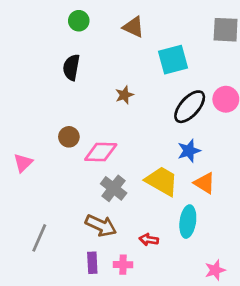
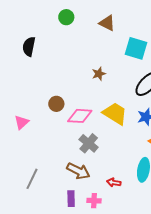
cyan square: (173, 60) -> (136, 48), turned 30
black semicircle: (71, 67) -> (29, 47), moved
yellow trapezoid: (162, 181) -> (115, 113), moved

